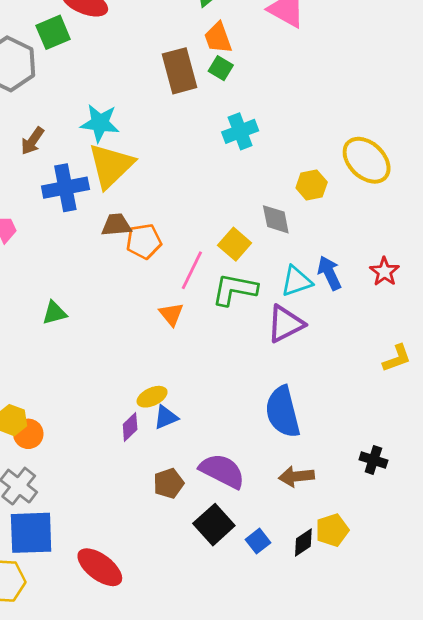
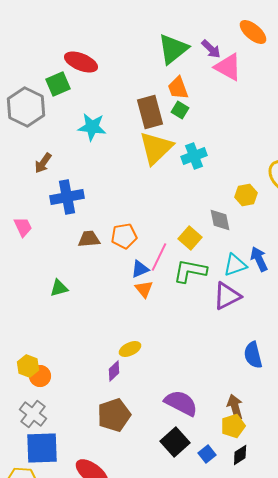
cyan star: (100, 123) -> (92, 127), moved
yellow triangle: (111, 166) -> (156, 148), moved
brown trapezoid: (116, 225) -> (89, 239), moved
blue semicircle: (283, 412) -> (253, 355), moved, size x0.7
blue triangle: (166, 417) -> (140, 269), moved
brown arrow: (296, 476) -> (235, 407), turned 80
brown pentagon: (169, 483) -> (114, 415), moved, size x1.5
yellow pentagon: (332, 530) -> (233, 426), moved

